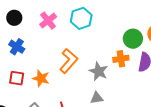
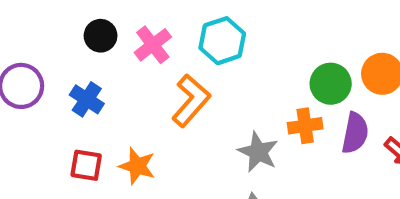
black circle: (14, 18) -> (101, 36), moved
orange L-shape: (69, 61) -> (191, 101), moved

